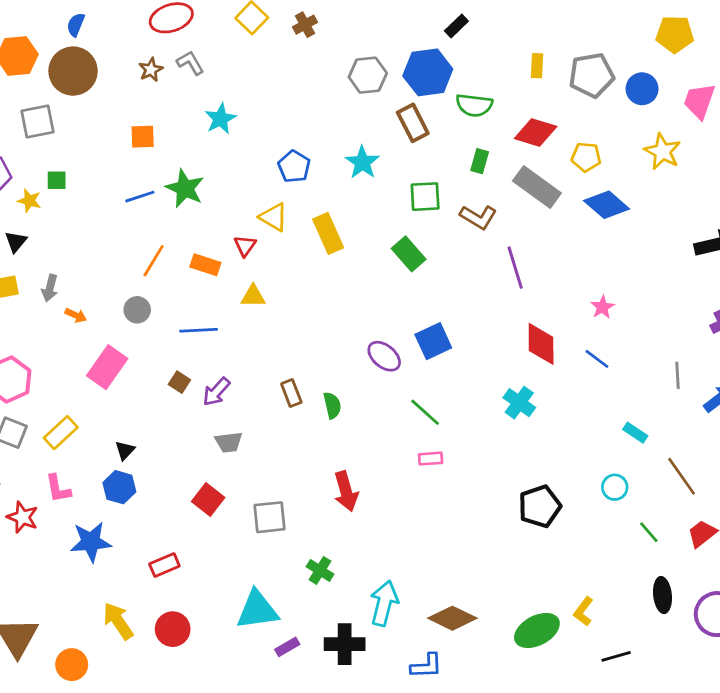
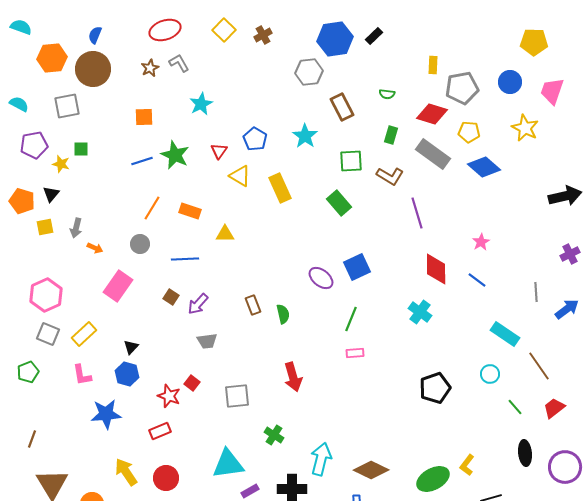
blue hexagon: (428, 72) -> (335, 39), moved
gray pentagon: (592, 75) -> (462, 88), moved
green semicircle: (474, 105) -> (387, 94), size x0.6
red triangle: (245, 246) -> (219, 151), moved
green line: (425, 412) -> (351, 319), turned 70
cyan rectangle: (635, 433) -> (505, 334), size x1.6
red square: (208, 499) -> (192, 383), size x0.7
red star: (23, 517) -> (169, 396), moved

